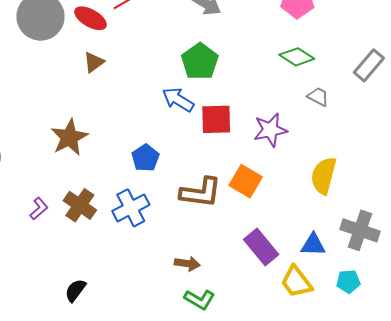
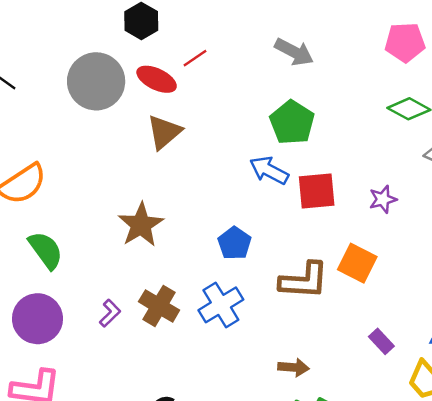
brown triangle: (94, 62) -> (164, 132), size x1.4
purple star: (270, 130) -> (383, 199), size x0.7
purple rectangle: (261, 247) -> (381, 341), size x0.6

